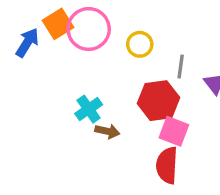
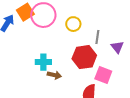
cyan cross: (89, 109) -> (43, 62), turned 35
pink square: (174, 131) -> (103, 75), moved

